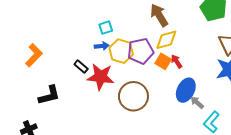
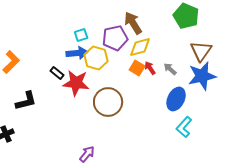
blue arrow: (102, 46) -> (77, 53), size x1.5
purple pentagon: (141, 51) -> (115, 38), moved
blue ellipse: (186, 90) -> (176, 99), moved
gray arrow: (197, 102) -> (170, 69), moved

